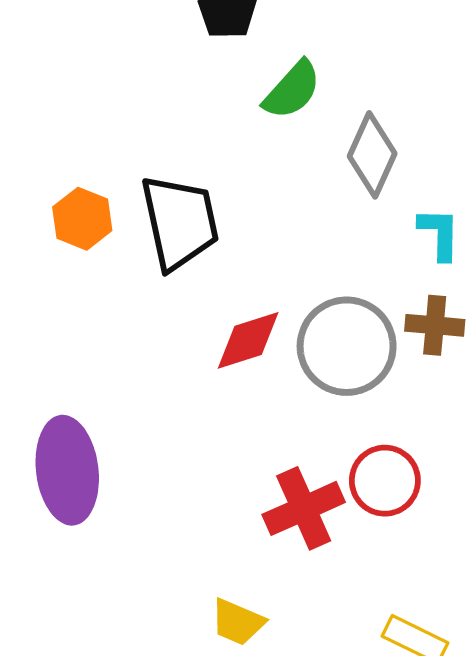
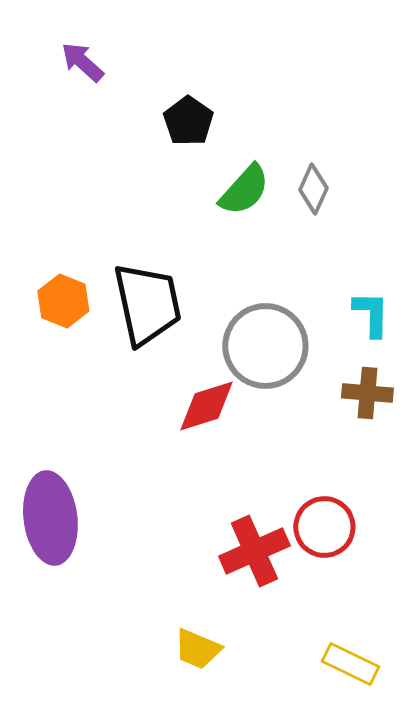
gray diamond: (372, 155) -> (313, 189), moved, size x0.7
gray circle: (347, 346) -> (265, 346), moved

